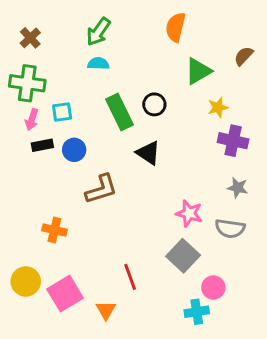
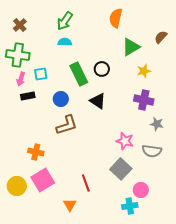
purple cross: (233, 141) -> (144, 100), moved
blue circle: (74, 150) -> (61, 99), moved
pink square: (65, 294) -> (43, 180), moved

